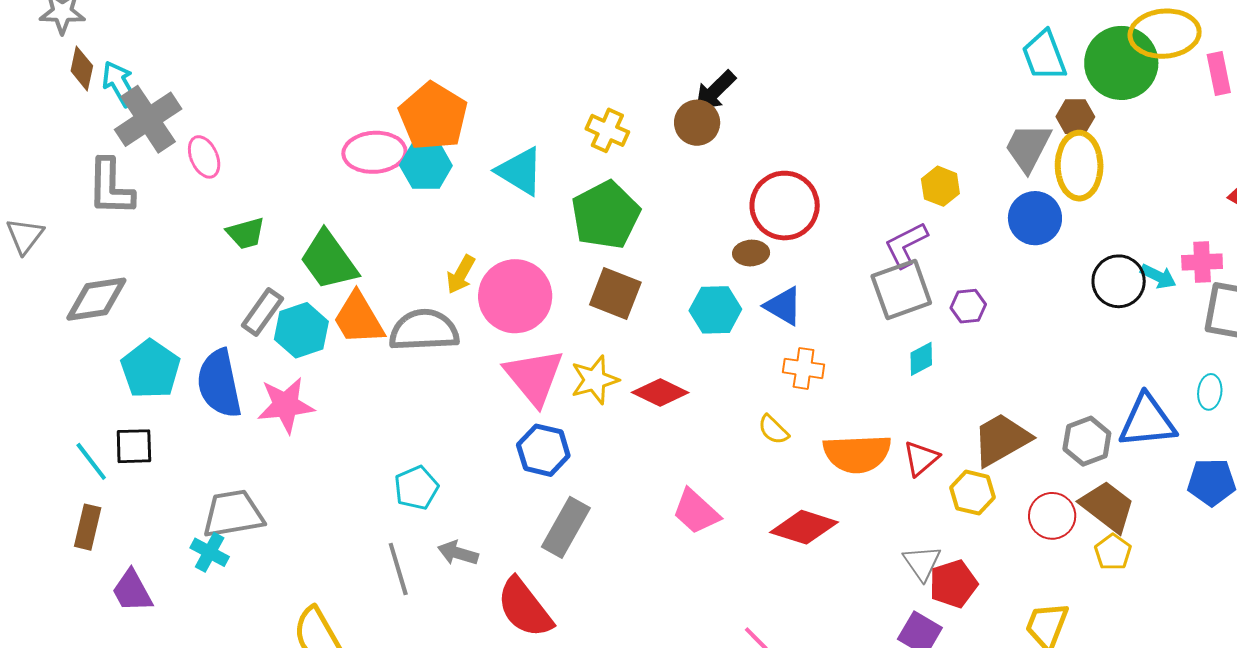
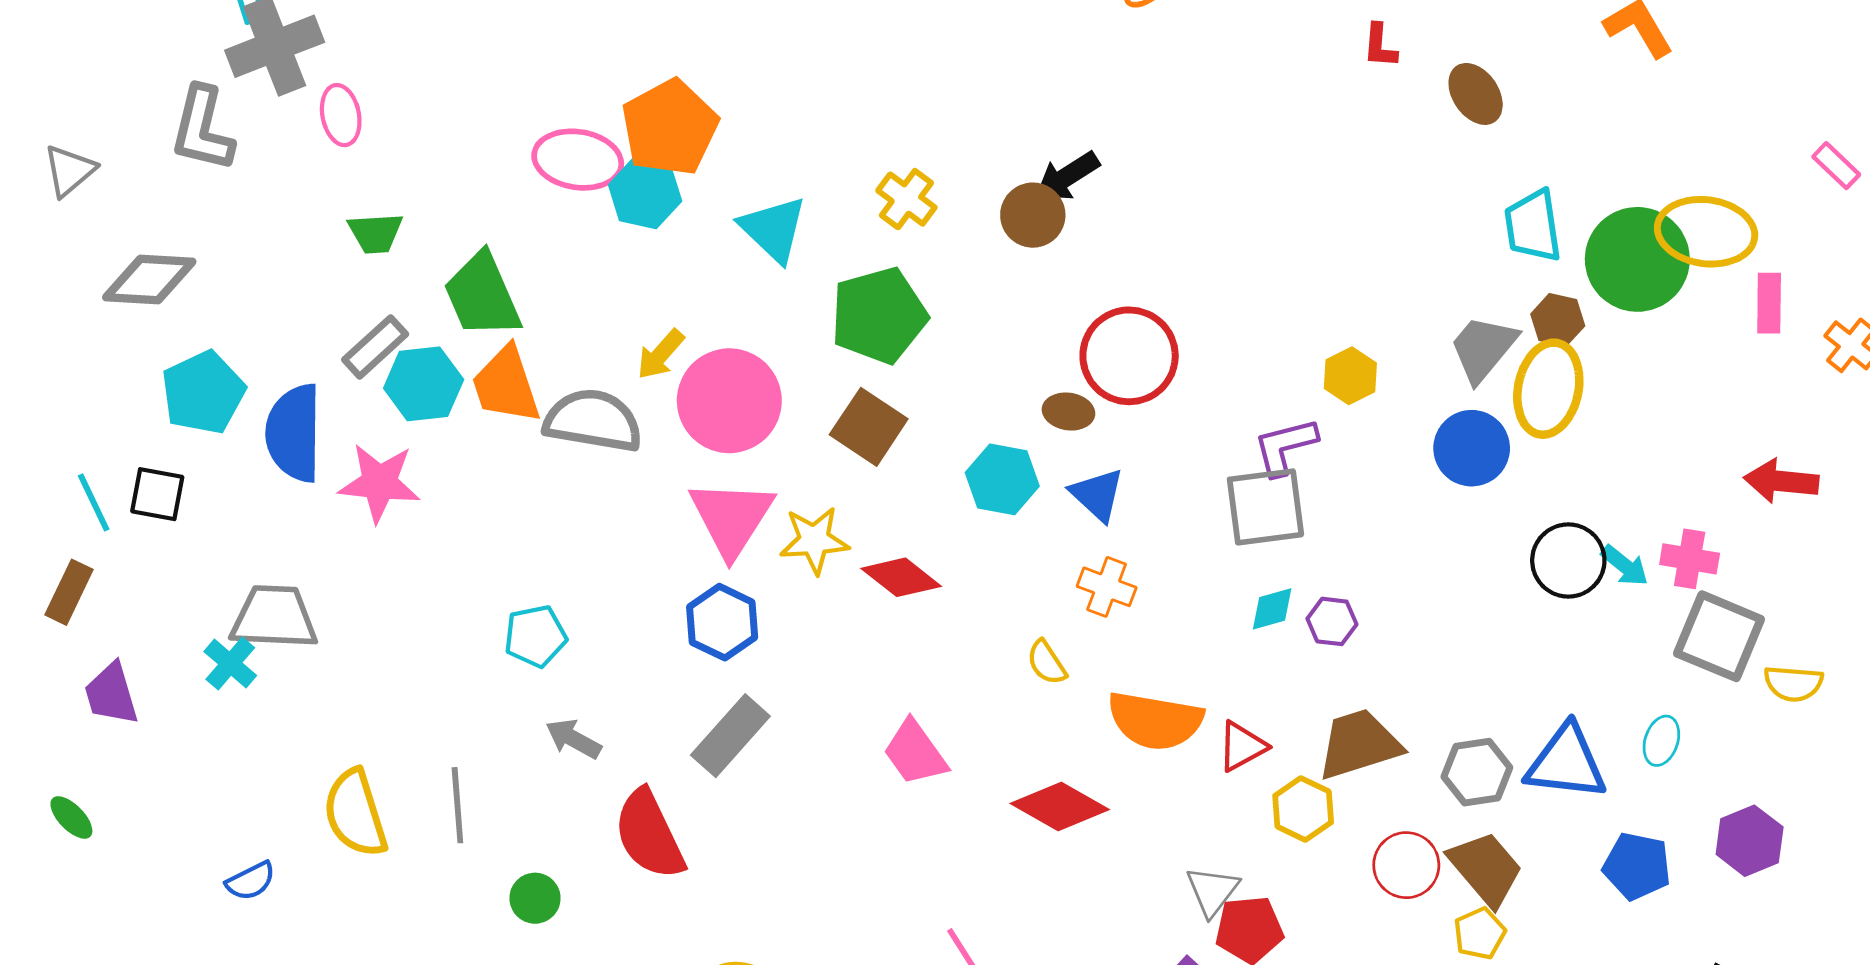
purple hexagon: (968, 306) -> (1332, 621), moved
gray line: (398, 569) -> (457, 805), moved

